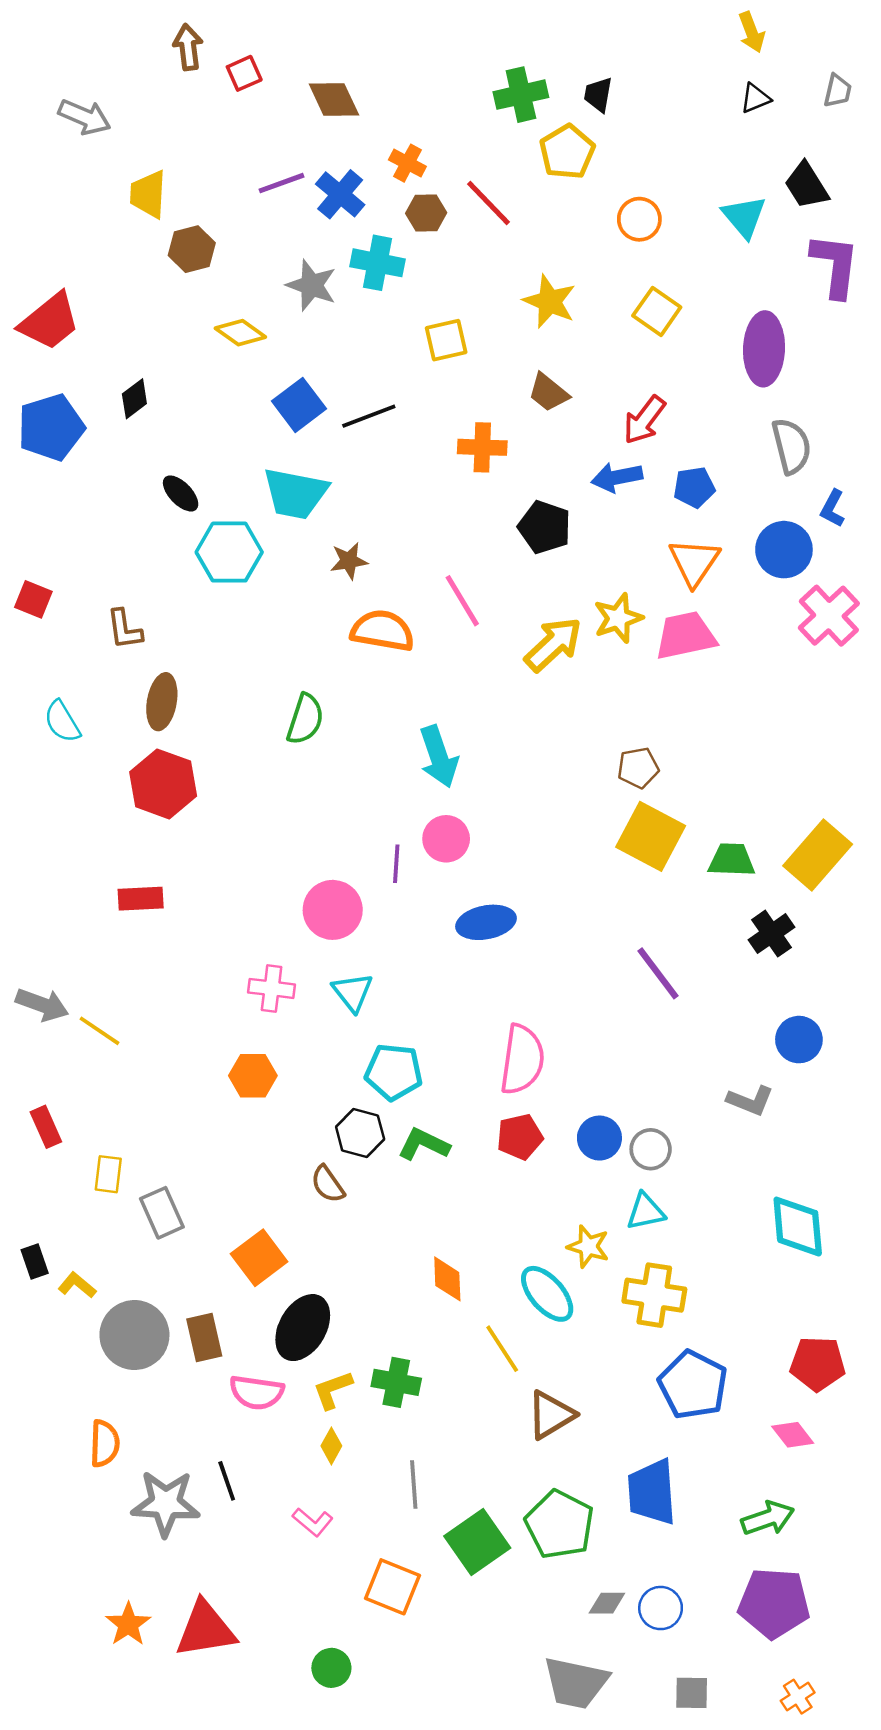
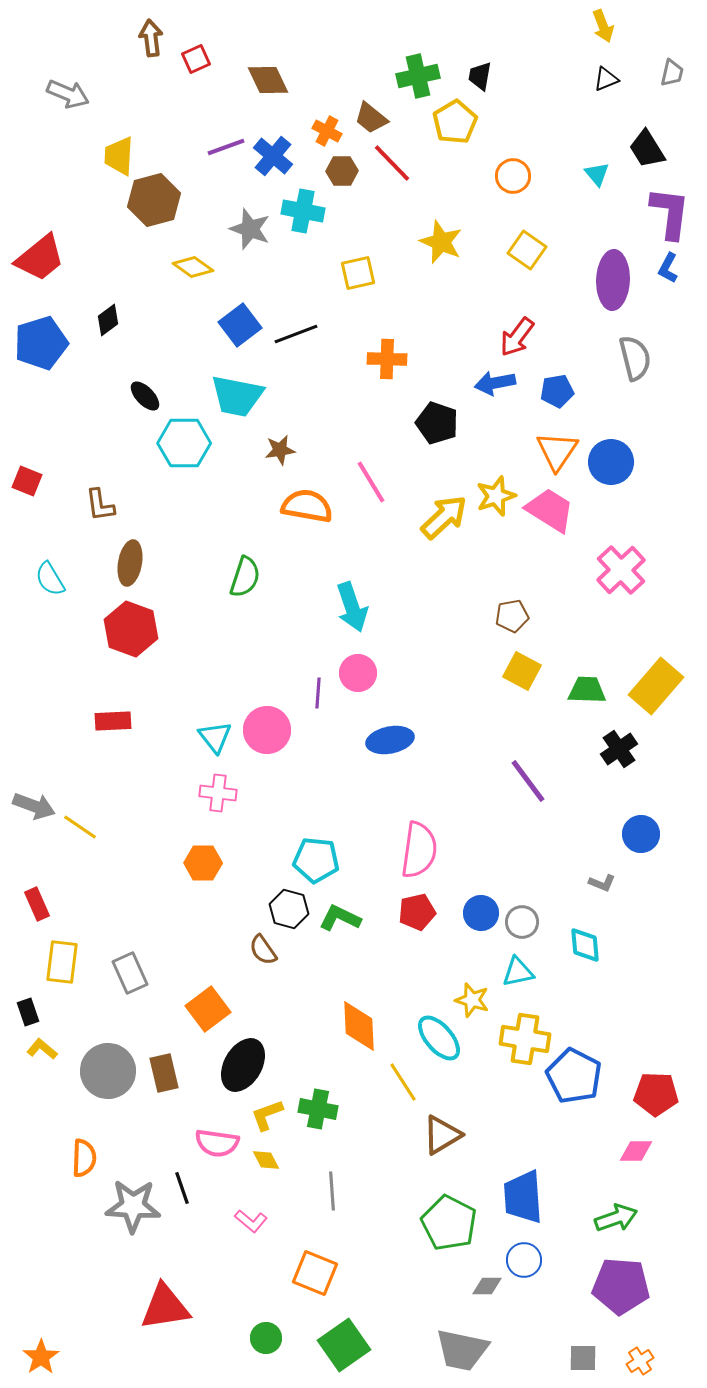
cyan triangle: (744, 217) -> (597, 174), size x0.7
brown hexagon: (192, 249) -> (154, 200), size x1.4
brown trapezoid: (548, 393) -> (371, 118), moved
blue L-shape: (833, 508) -> (668, 268), moved
blue circle: (784, 550) -> (611, 462), moved
pink cross: (829, 616) -> (621, 570), moved
pink trapezoid: (685, 636) -> (550, 510), turned 44
yellow square: (651, 836) -> (522, 671), size x0.7
cyan triangle: (353, 992) -> (215, 737), moved
gray L-shape: (750, 1101) -> (602, 883), size x0.7
yellow rectangle: (108, 1174) -> (62, 962), moved, size x1.4
cyan diamond: (798, 1227) -> (585, 945), moved, size x0.7
orange diamond: (447, 1279) -> (359, 1026), size x1.4
yellow L-shape: (77, 1285) -> (42, 1049), moved
blue pentagon: (693, 1385) -> (574, 1076), moved
pink semicircle: (257, 1392) -> (217, 1143), moved
pink diamond: (793, 1435) -> (636, 1151), turned -52
yellow diamond: (331, 1446) -> (266, 1160), turned -56
green square: (477, 1542) -> (344, 1345), moved
blue circle: (661, 1608) -> (524, 1260), moved
orange star: (128, 1624) -> (41, 1357), moved
gray square: (692, 1693) -> (583, 1358), moved

